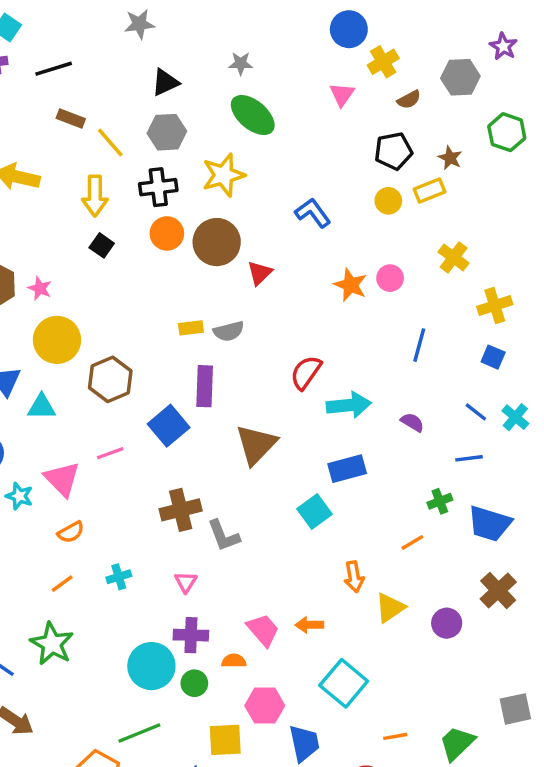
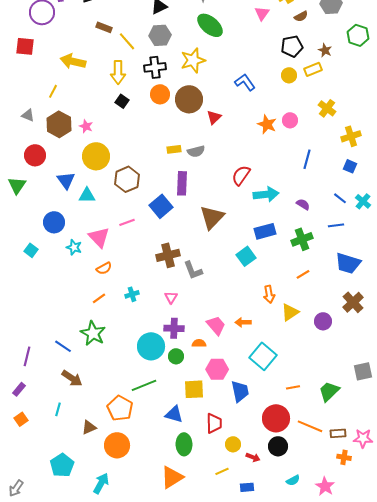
green cross: (440, 501) -> (302, 239), moved, size x1.5

